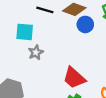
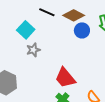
cyan square: (25, 32) -> (26, 30), turned 30

